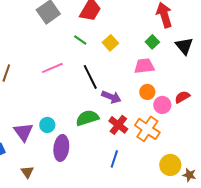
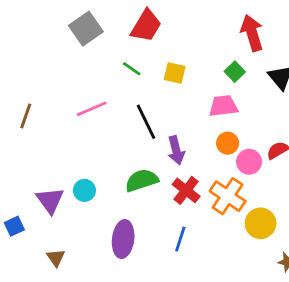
yellow square: (110, 43) -> (175, 73), turned -35
purple arrow: (111, 97) -> (176, 150), turned 54
purple ellipse: (61, 148) -> (123, 239), moved
yellow circle: (170, 165) -> (261, 223), moved

